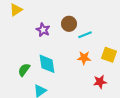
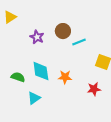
orange star: (84, 58) -> (65, 77), moved
green semicircle: (24, 70) -> (18, 77), turned 72

